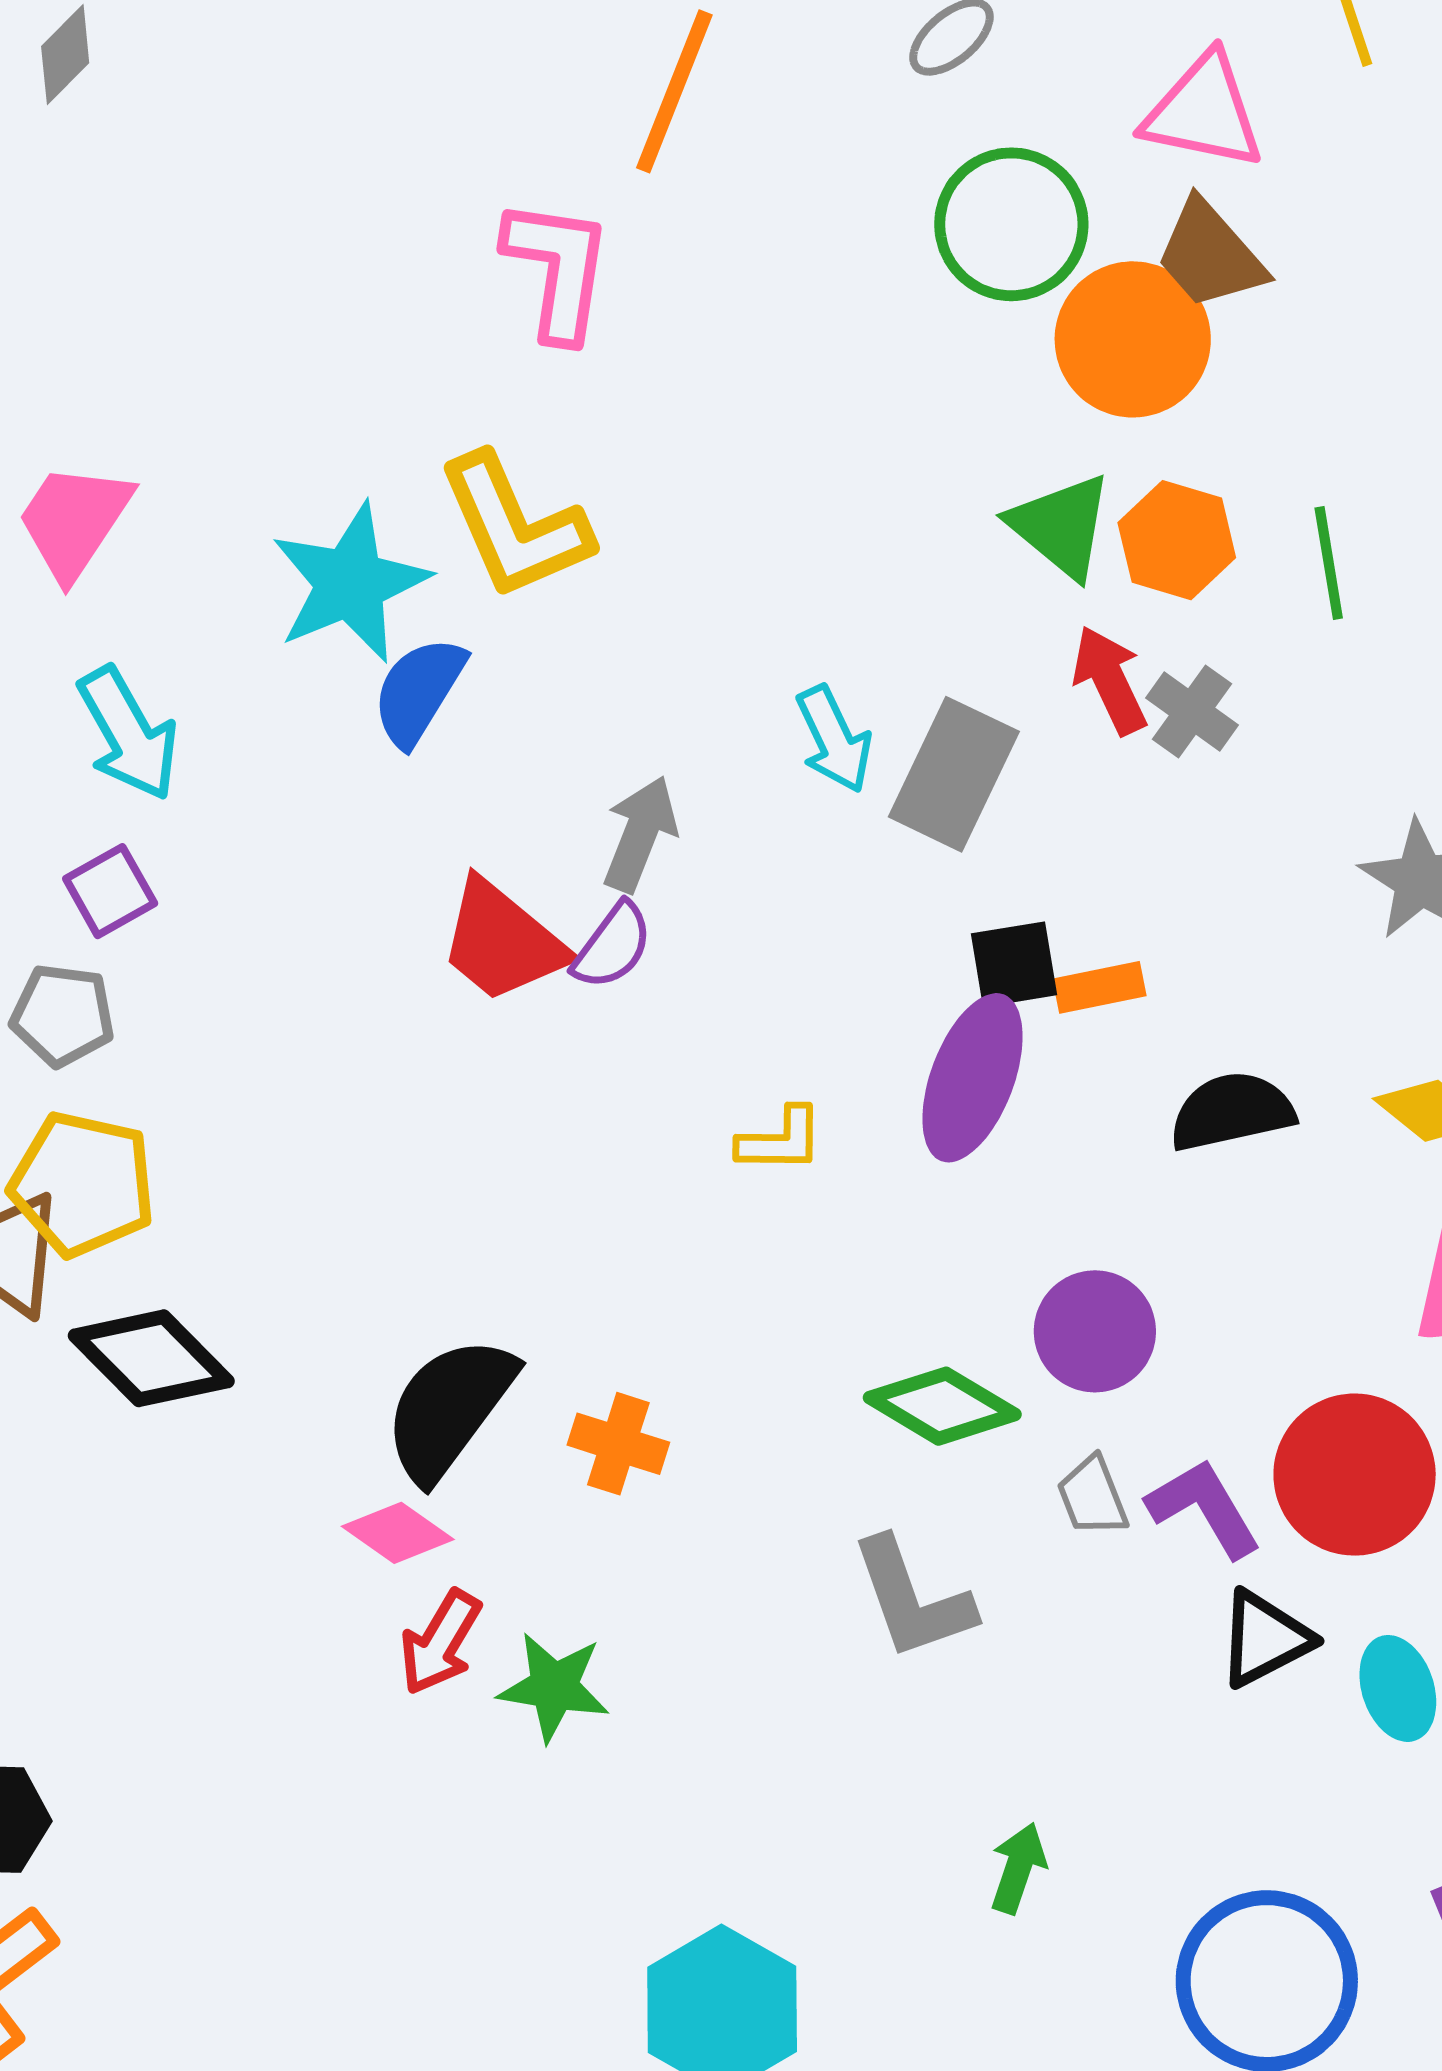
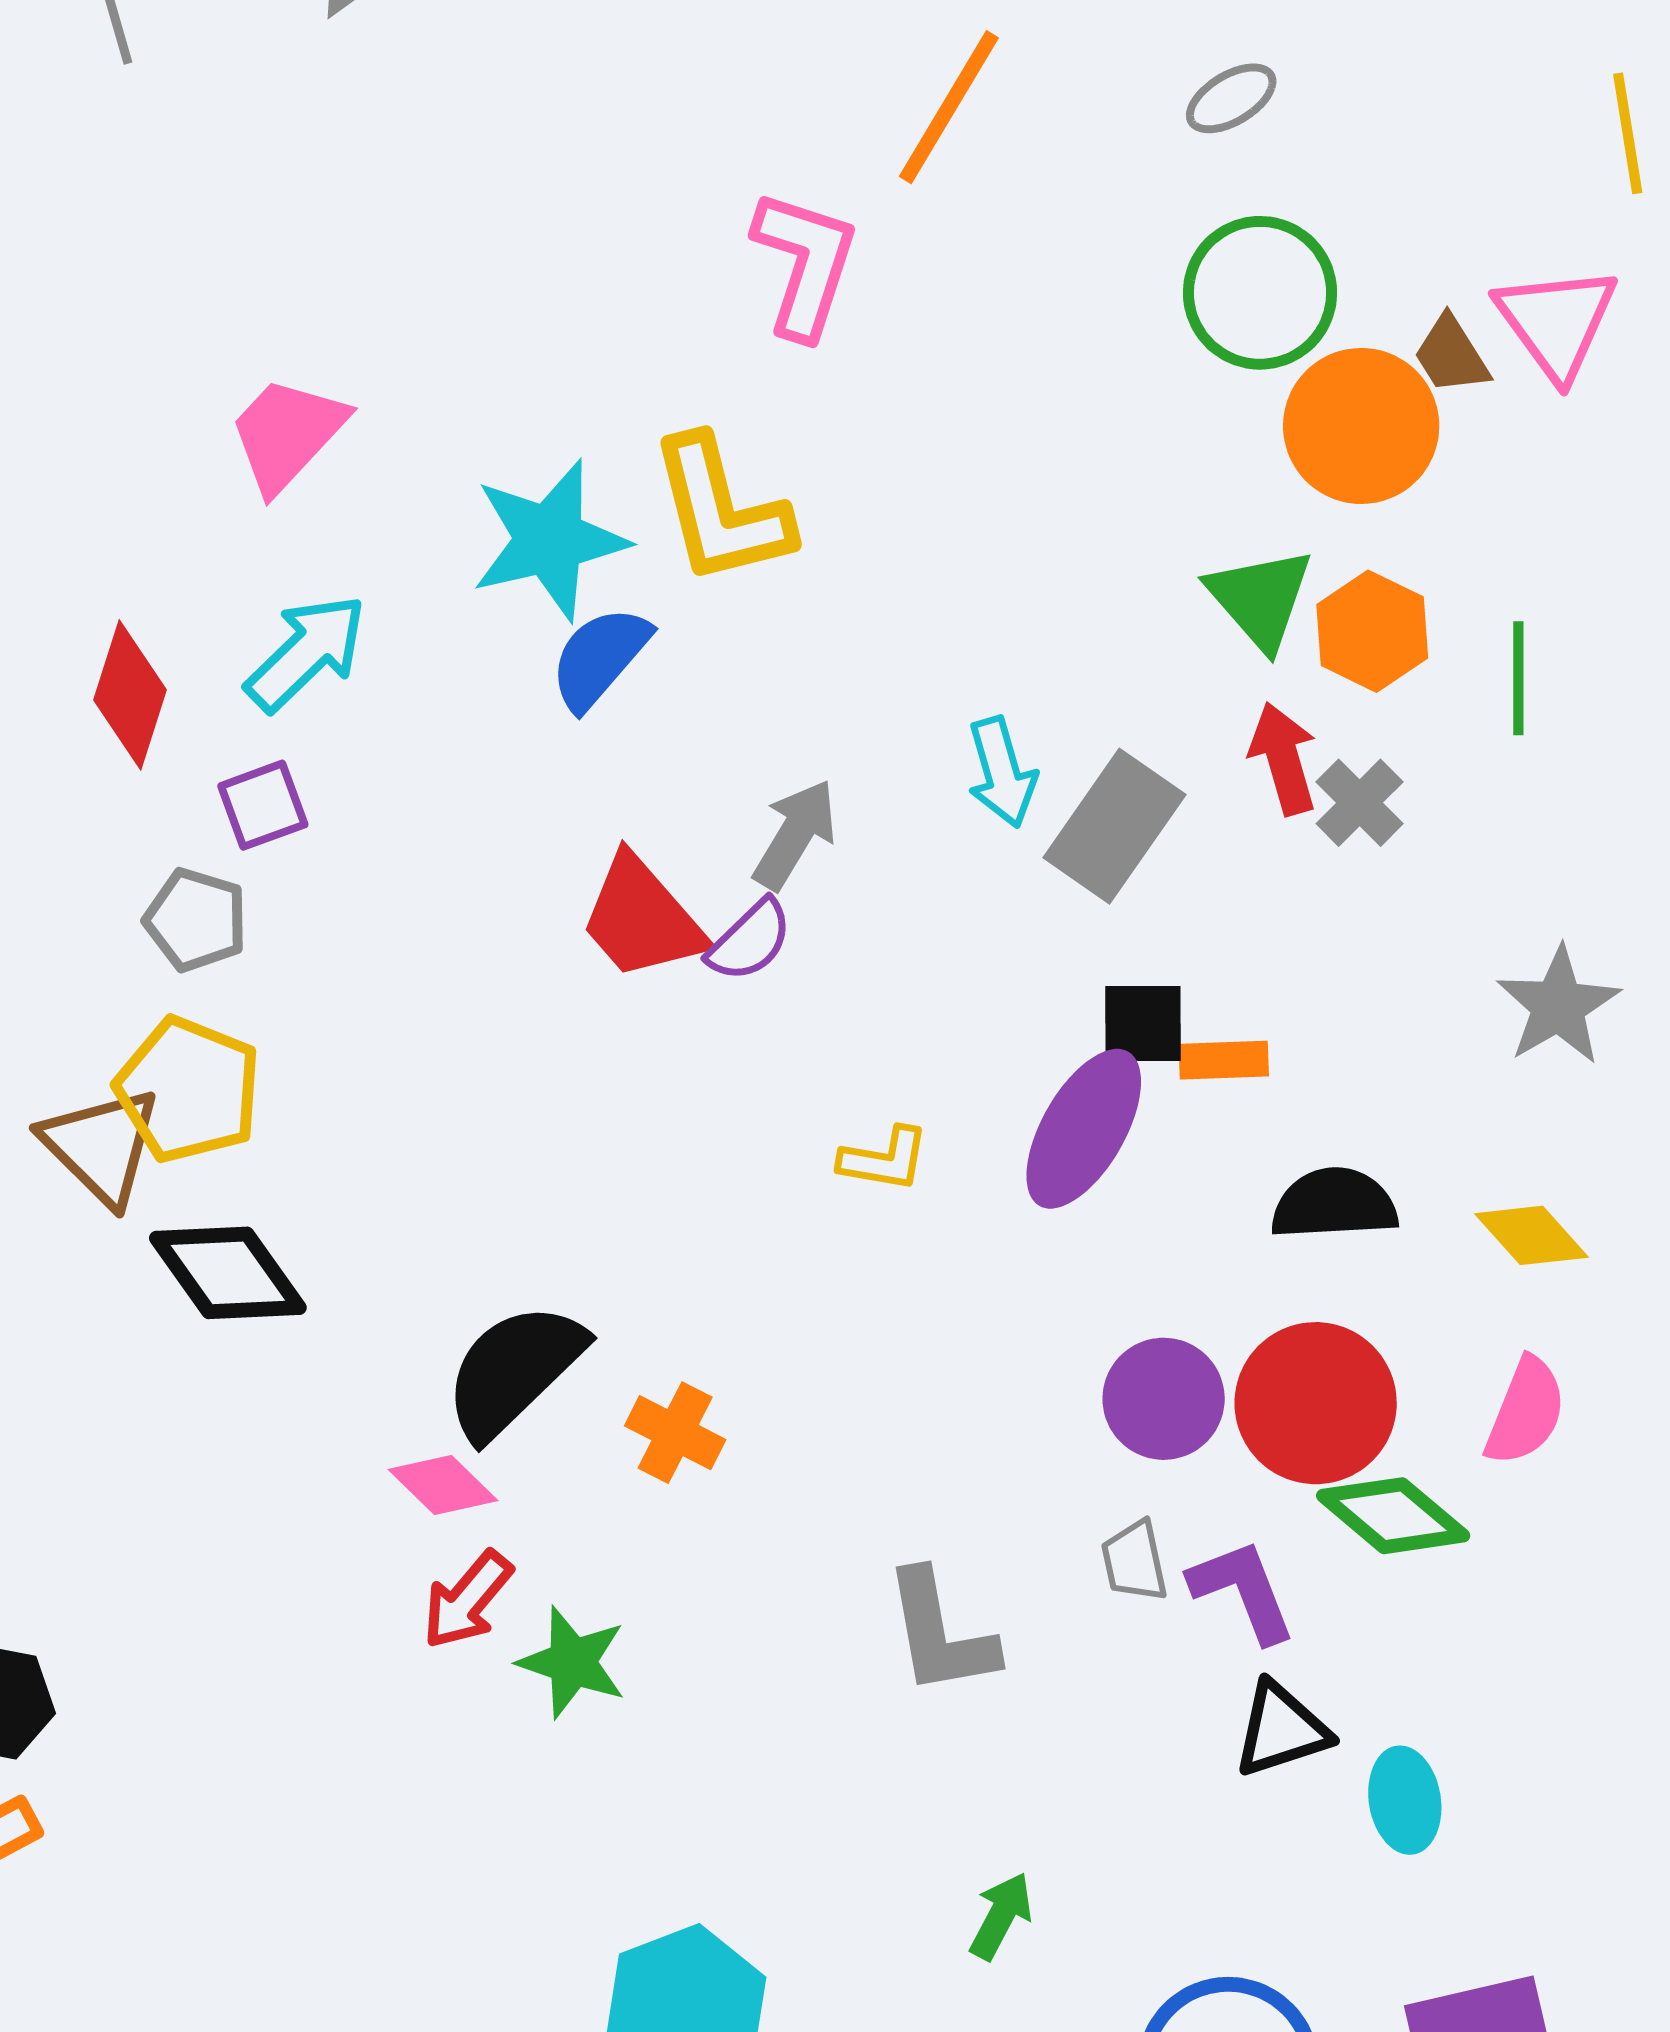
pink triangle: (1204, 112) -> (1557, 322), moved, turned 33
brown trapezoid: (1210, 255) -> (1451, 355), size x0.7
cyan arrow: (128, 734) -> (306, 653), turned -114
green diamond: (942, 1406) -> (1393, 1516), moved
red circle: (1355, 1475) -> (1316, 1403), moved

